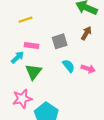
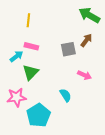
yellow line: (26, 20) -> (28, 20), turned -72
gray square: (60, 41) -> (68, 49), moved
cyan semicircle: (69, 66) -> (66, 95), moved

